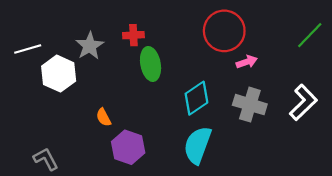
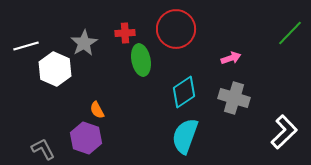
red circle: (224, 31) -> (176, 29), moved
white L-shape: (303, 102) -> (284, 132), moved
purple hexagon: (128, 147) -> (86, 138), moved

